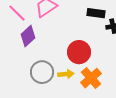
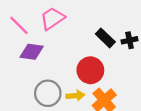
black rectangle: (96, 13) -> (105, 38), moved, turned 36
purple diamond: (28, 36) -> (32, 52), turned 50

